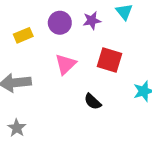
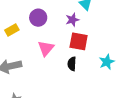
purple star: (92, 21) -> (72, 20), moved
black semicircle: (93, 102) -> (72, 64), moved, turned 56

